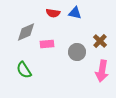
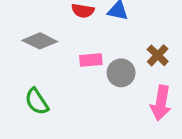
gray diamond: (26, 32) -> (40, 41), turned 50
pink rectangle: (47, 44) -> (91, 60), moved

